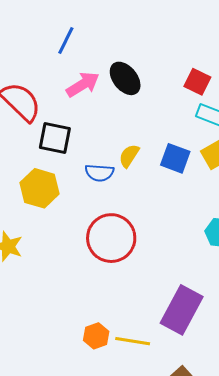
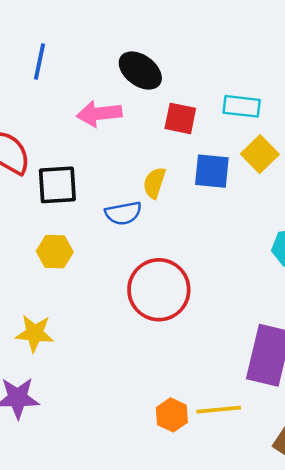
black ellipse: (125, 78) -> (140, 71), moved
red square: (197, 82) -> (180, 118), moved
pink arrow: (83, 84) -> (99, 114), moved, turned -140
yellow hexagon: (40, 188) -> (55, 252), size x0.7

